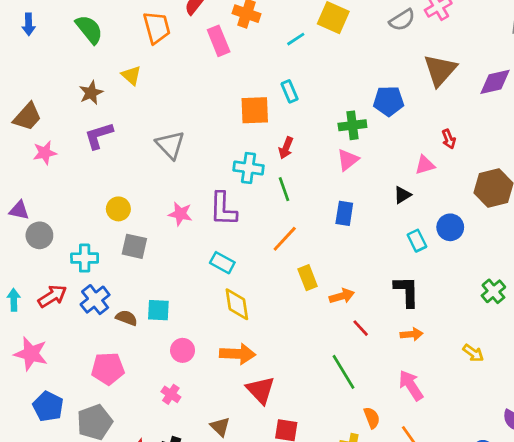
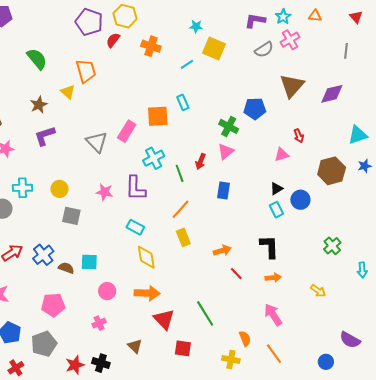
orange trapezoid: (157, 28) -> (86, 71), moved
pink rectangle: (219, 41) -> (127, 131), moved, turned 55
green cross: (352, 125) -> (229, 126), turned 36
red arrow: (286, 148) -> (201, 161), moved
cyan cross: (248, 168) -> (154, 158), turned -35
black triangle: (402, 195) -> (276, 189), moved
cyan cross: (85, 258) -> (22, 188), moved
yellow rectangle: (308, 278) -> (183, 237), moved
green line: (343, 372) -> (205, 313), moved
pink cross: (171, 394) -> (99, 323), turned 32

